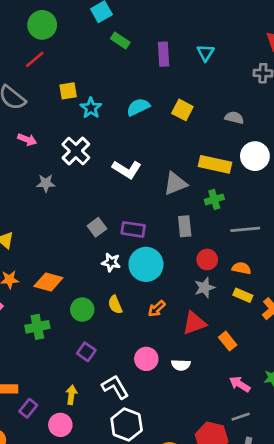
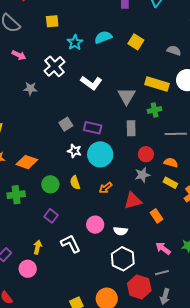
cyan star: (91, 108) -> (75, 42), moved
gray triangle: (175, 184) -> (127, 96), turned -42
white hexagon: (127, 424) -> (123, 259), moved

